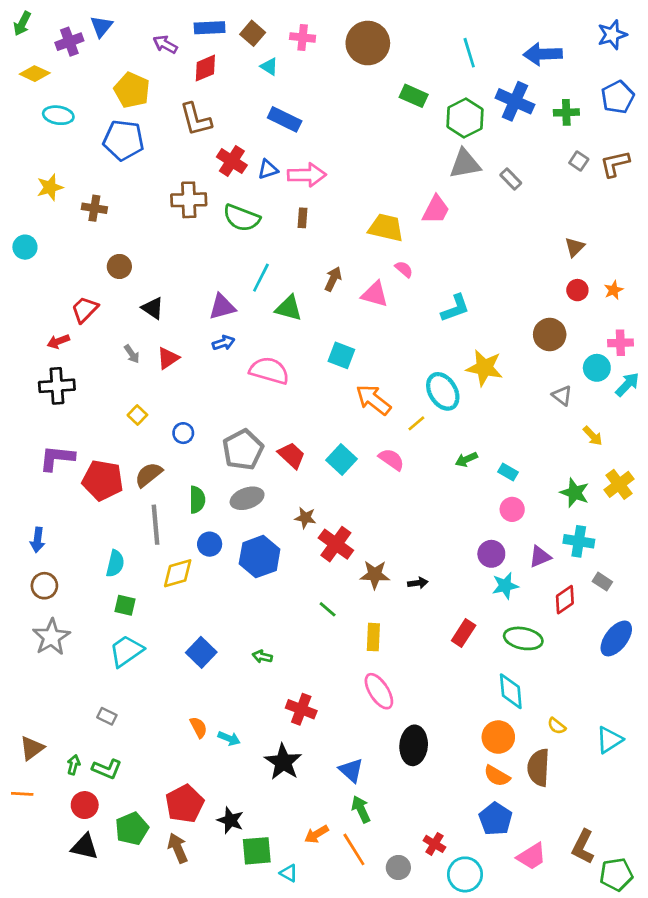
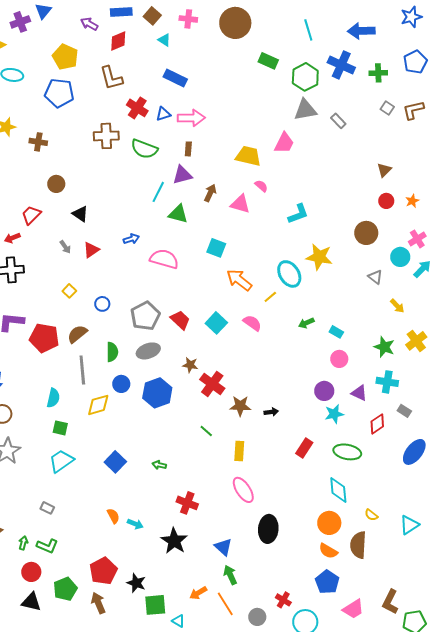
purple triangle: (222, 307) -> (182, 175), moved
pink cross: (620, 343) -> (417, 239), turned -30
purple triangle: (540, 557) -> (359, 393), turned 48

